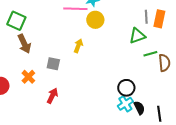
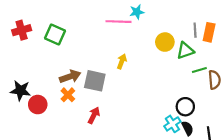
yellow circle: (95, 20) -> (165, 42), moved
brown arrow: (24, 44) -> (70, 77), moved, turned -84
gray square: (53, 64) -> (95, 81), size x1.5
black circle: (126, 88) -> (185, 107), moved

